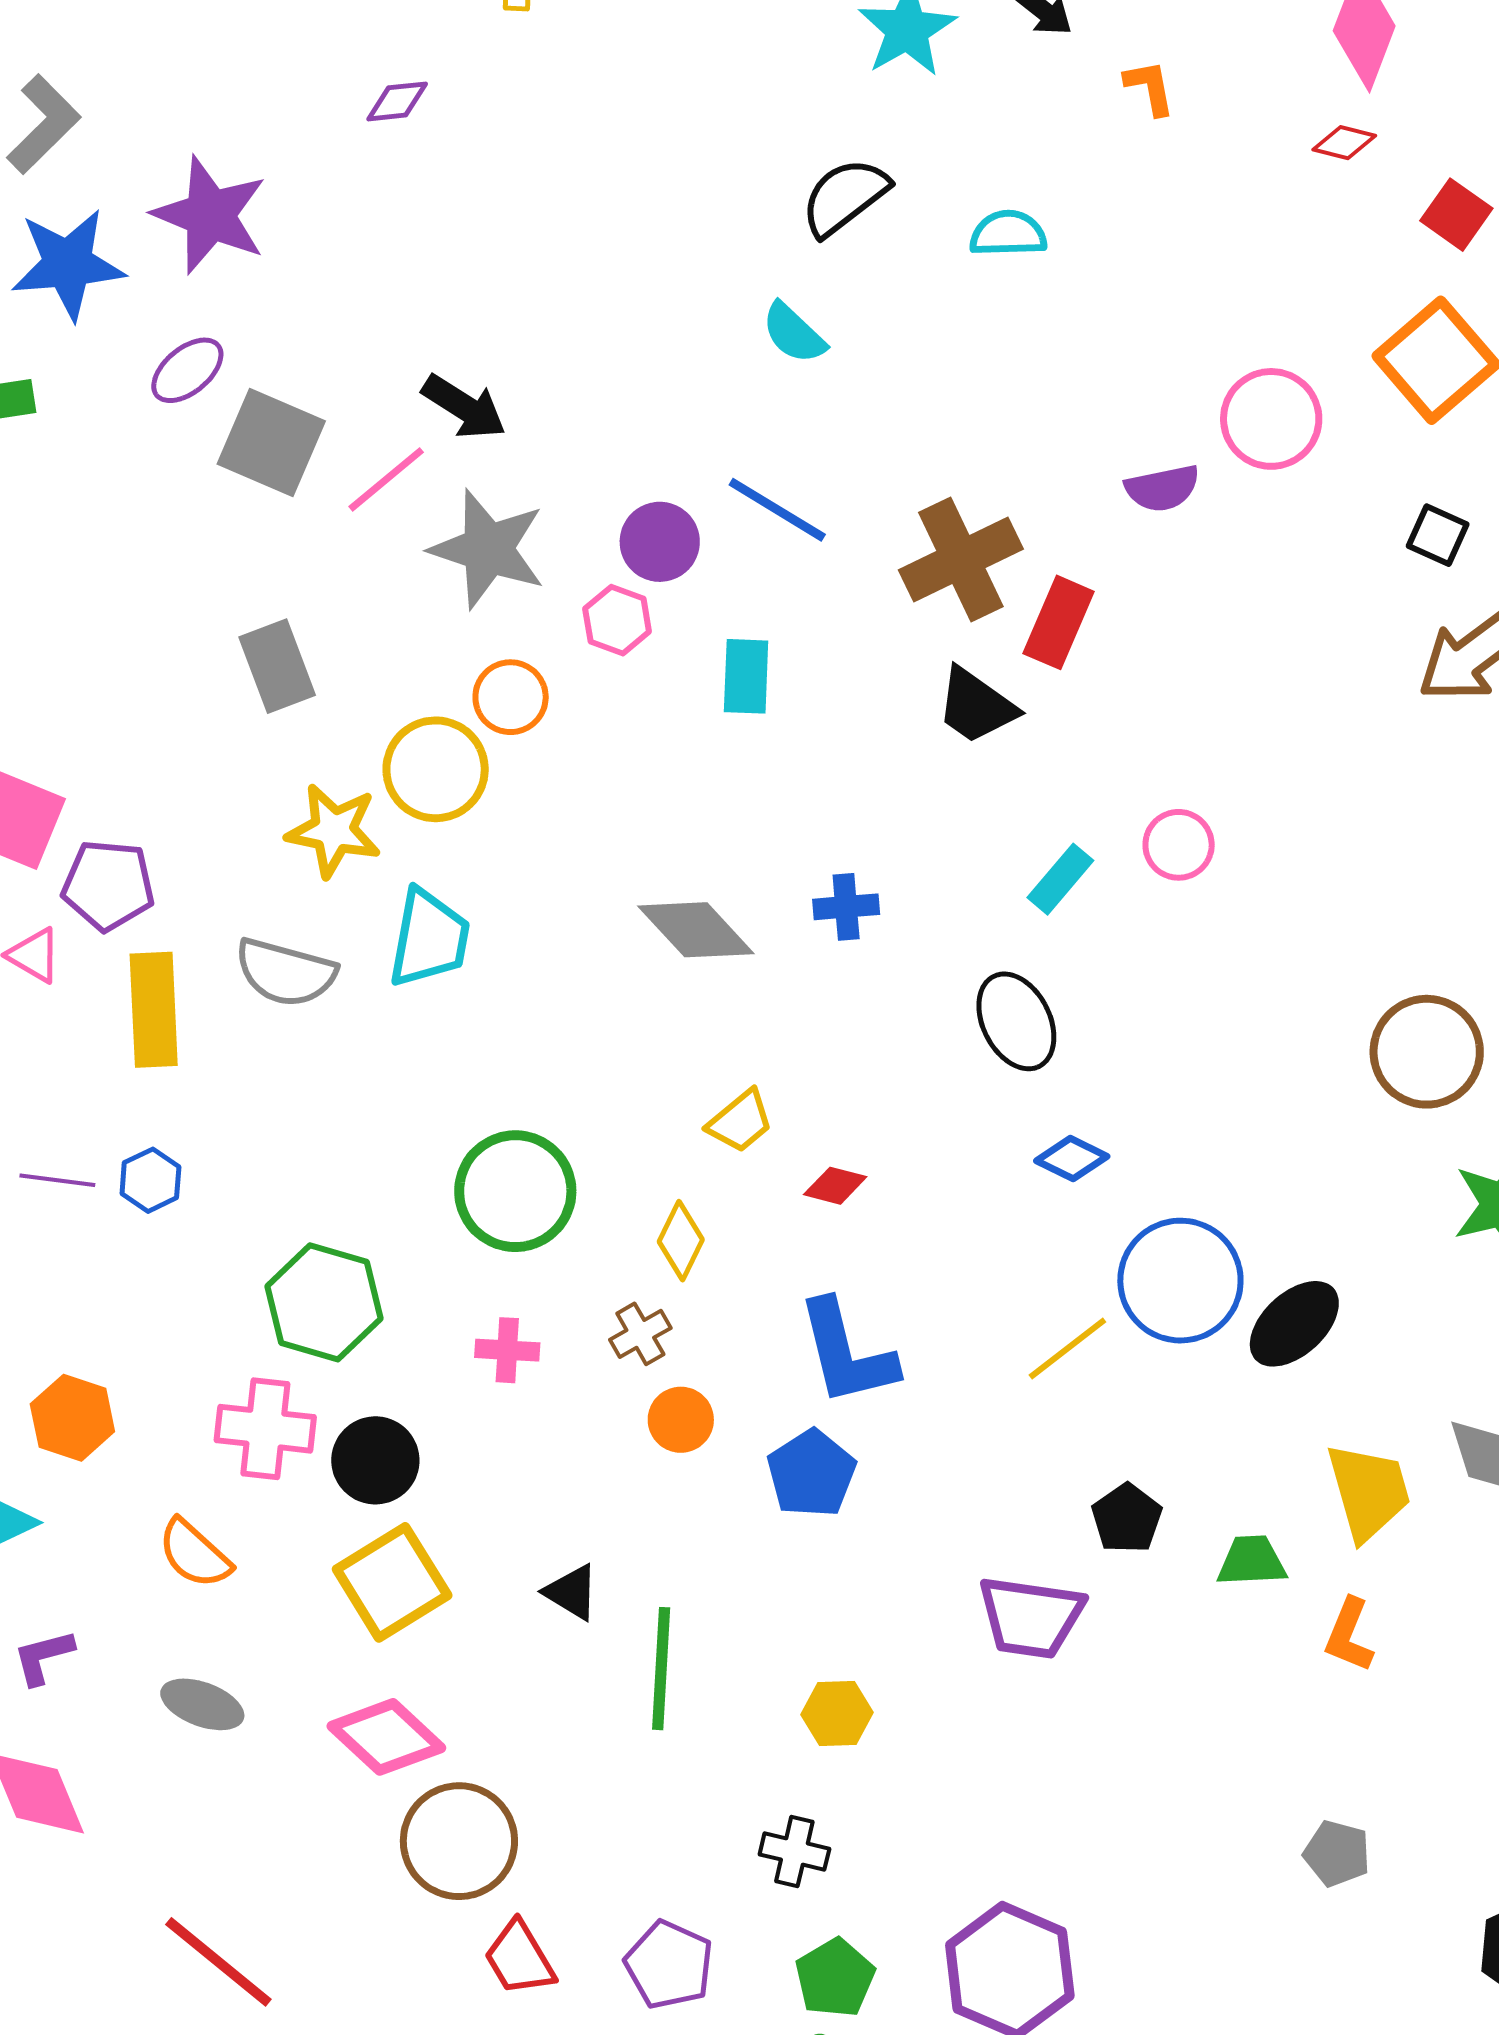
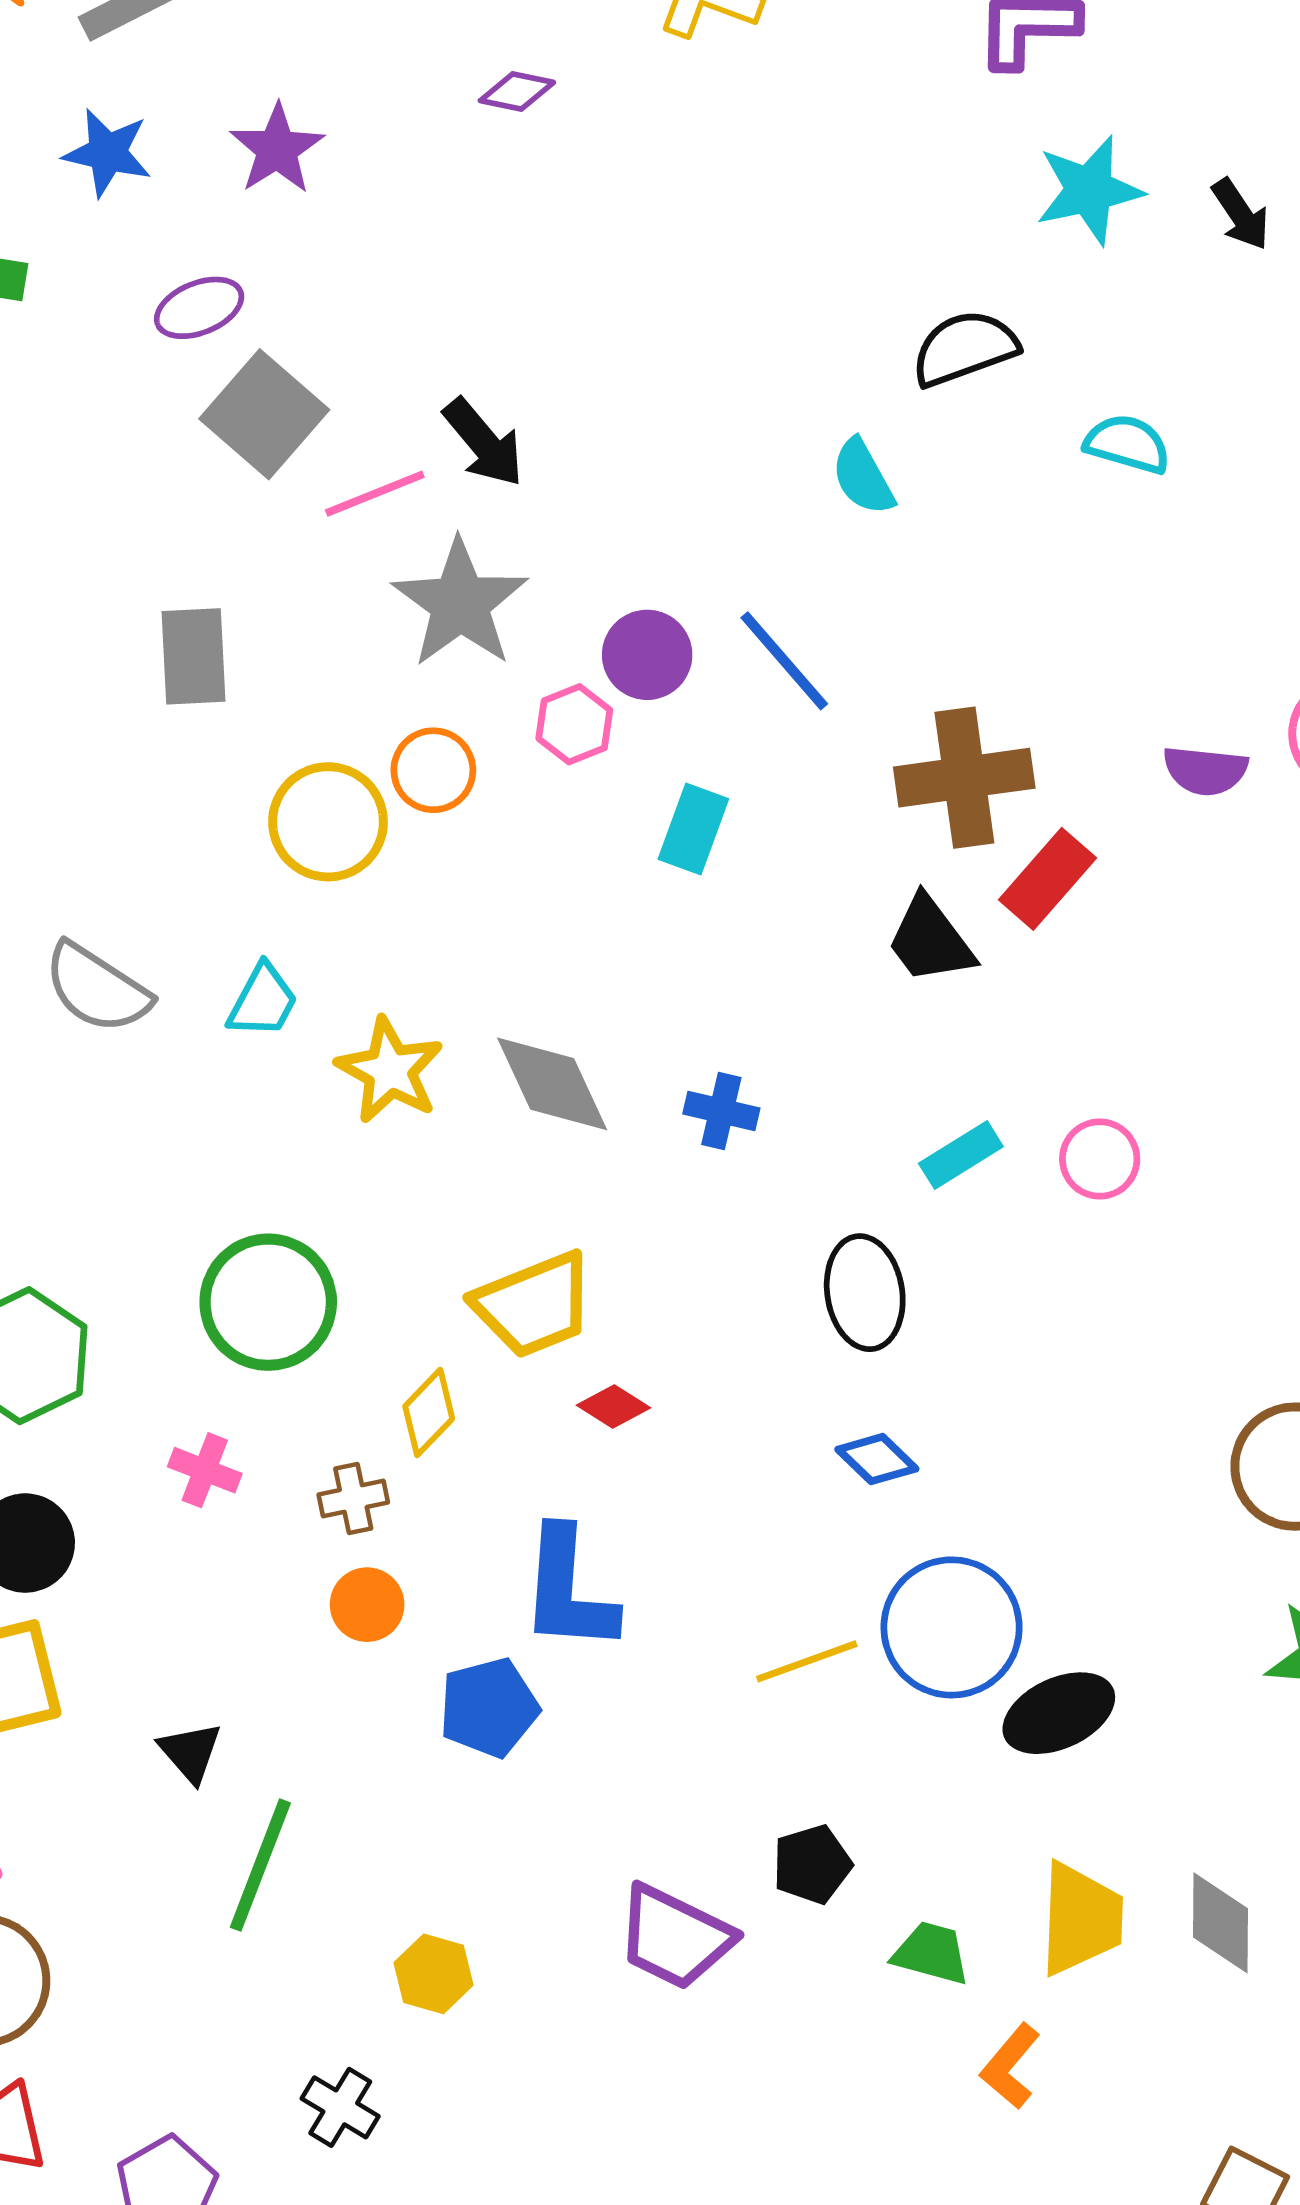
purple star: (210, 215) -> (277, 149), size x0.7
blue star: (68, 264) -> (107, 153), size x0.7
yellow star: (334, 830) -> (390, 1070), moved
cyan trapezoid: (429, 938) -> (263, 1001), size x0.7
yellow trapezoid: (740, 1121) -> (534, 1305), size x1.6

